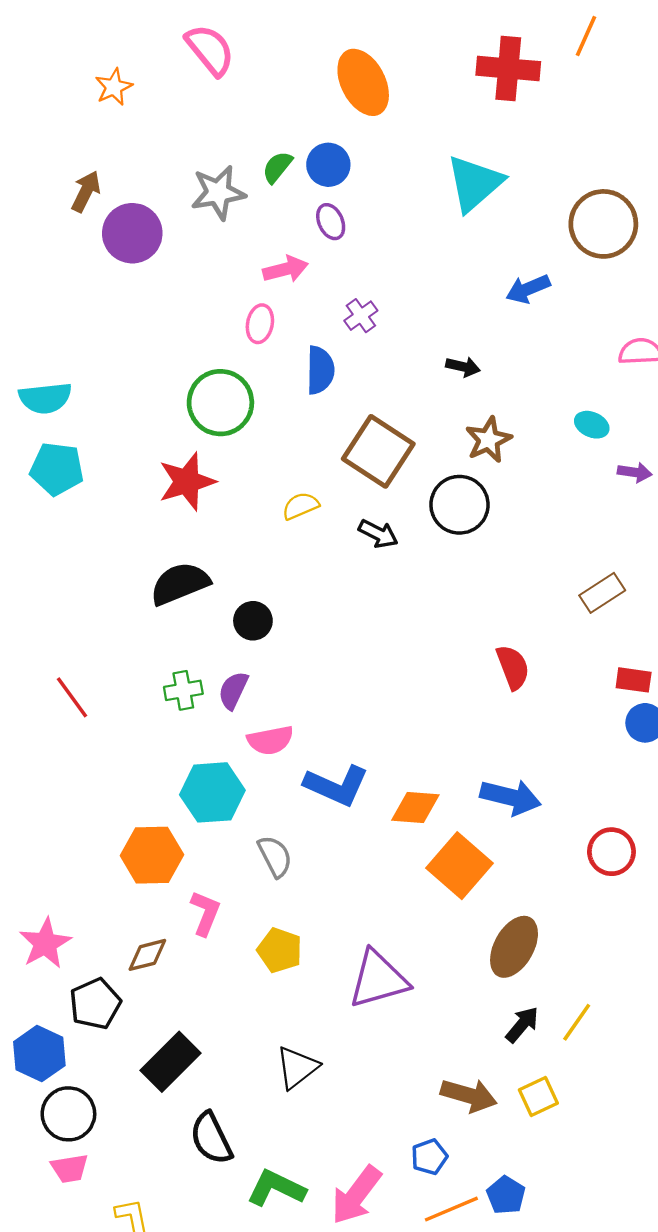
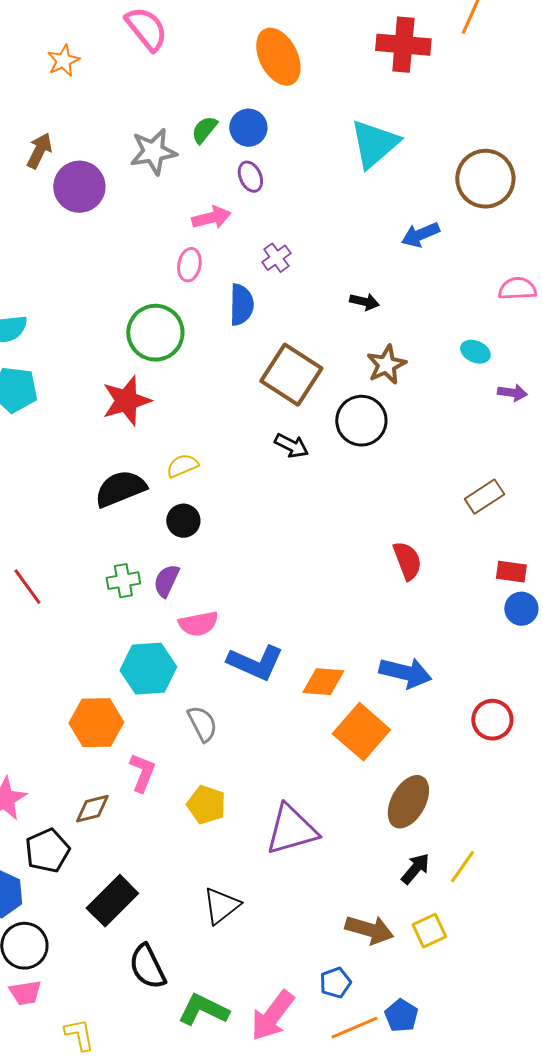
yellow semicircle: (301, 506) -> (182, 466), moved

